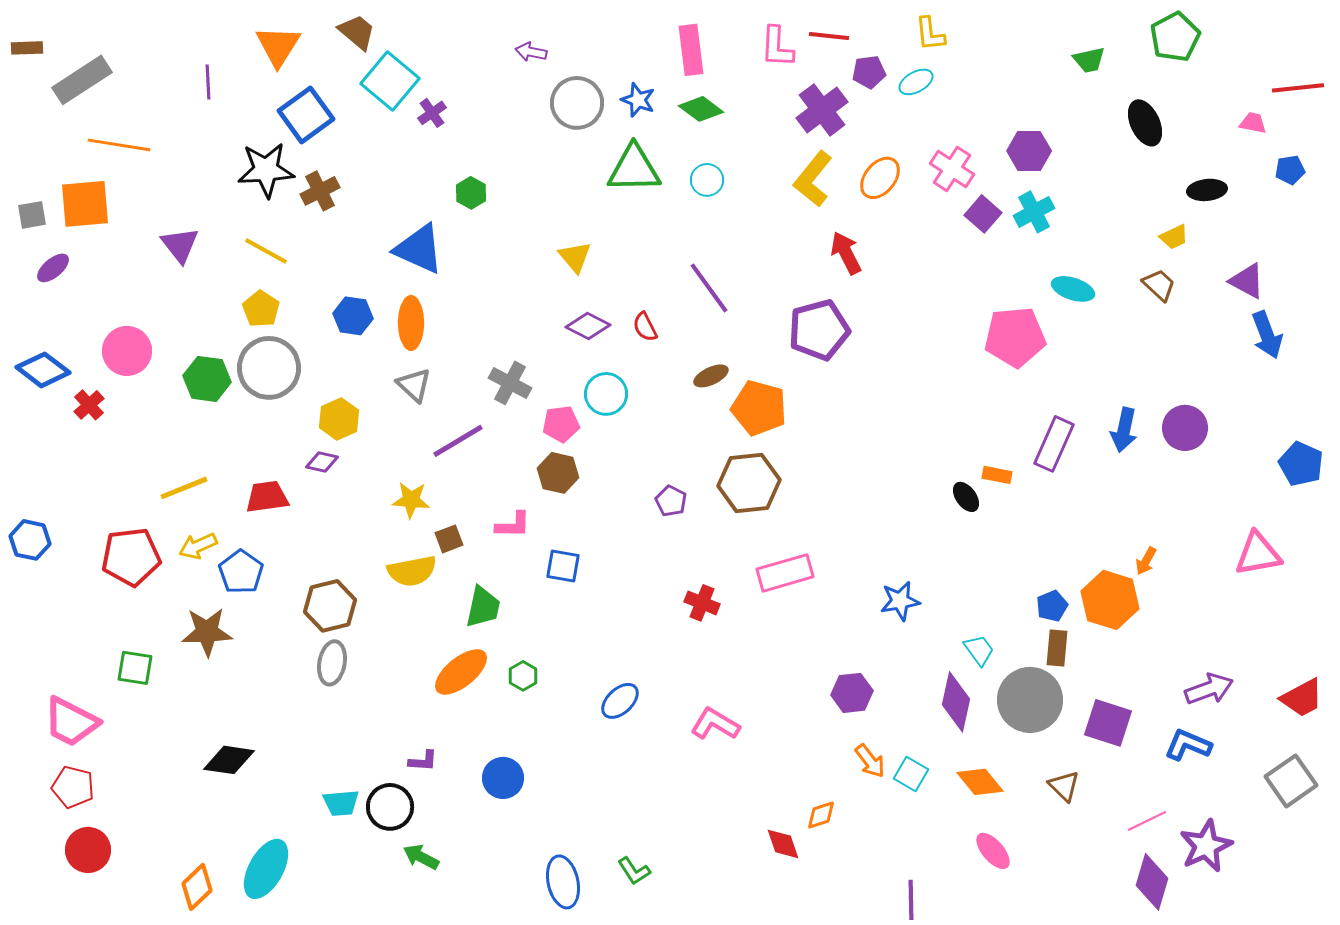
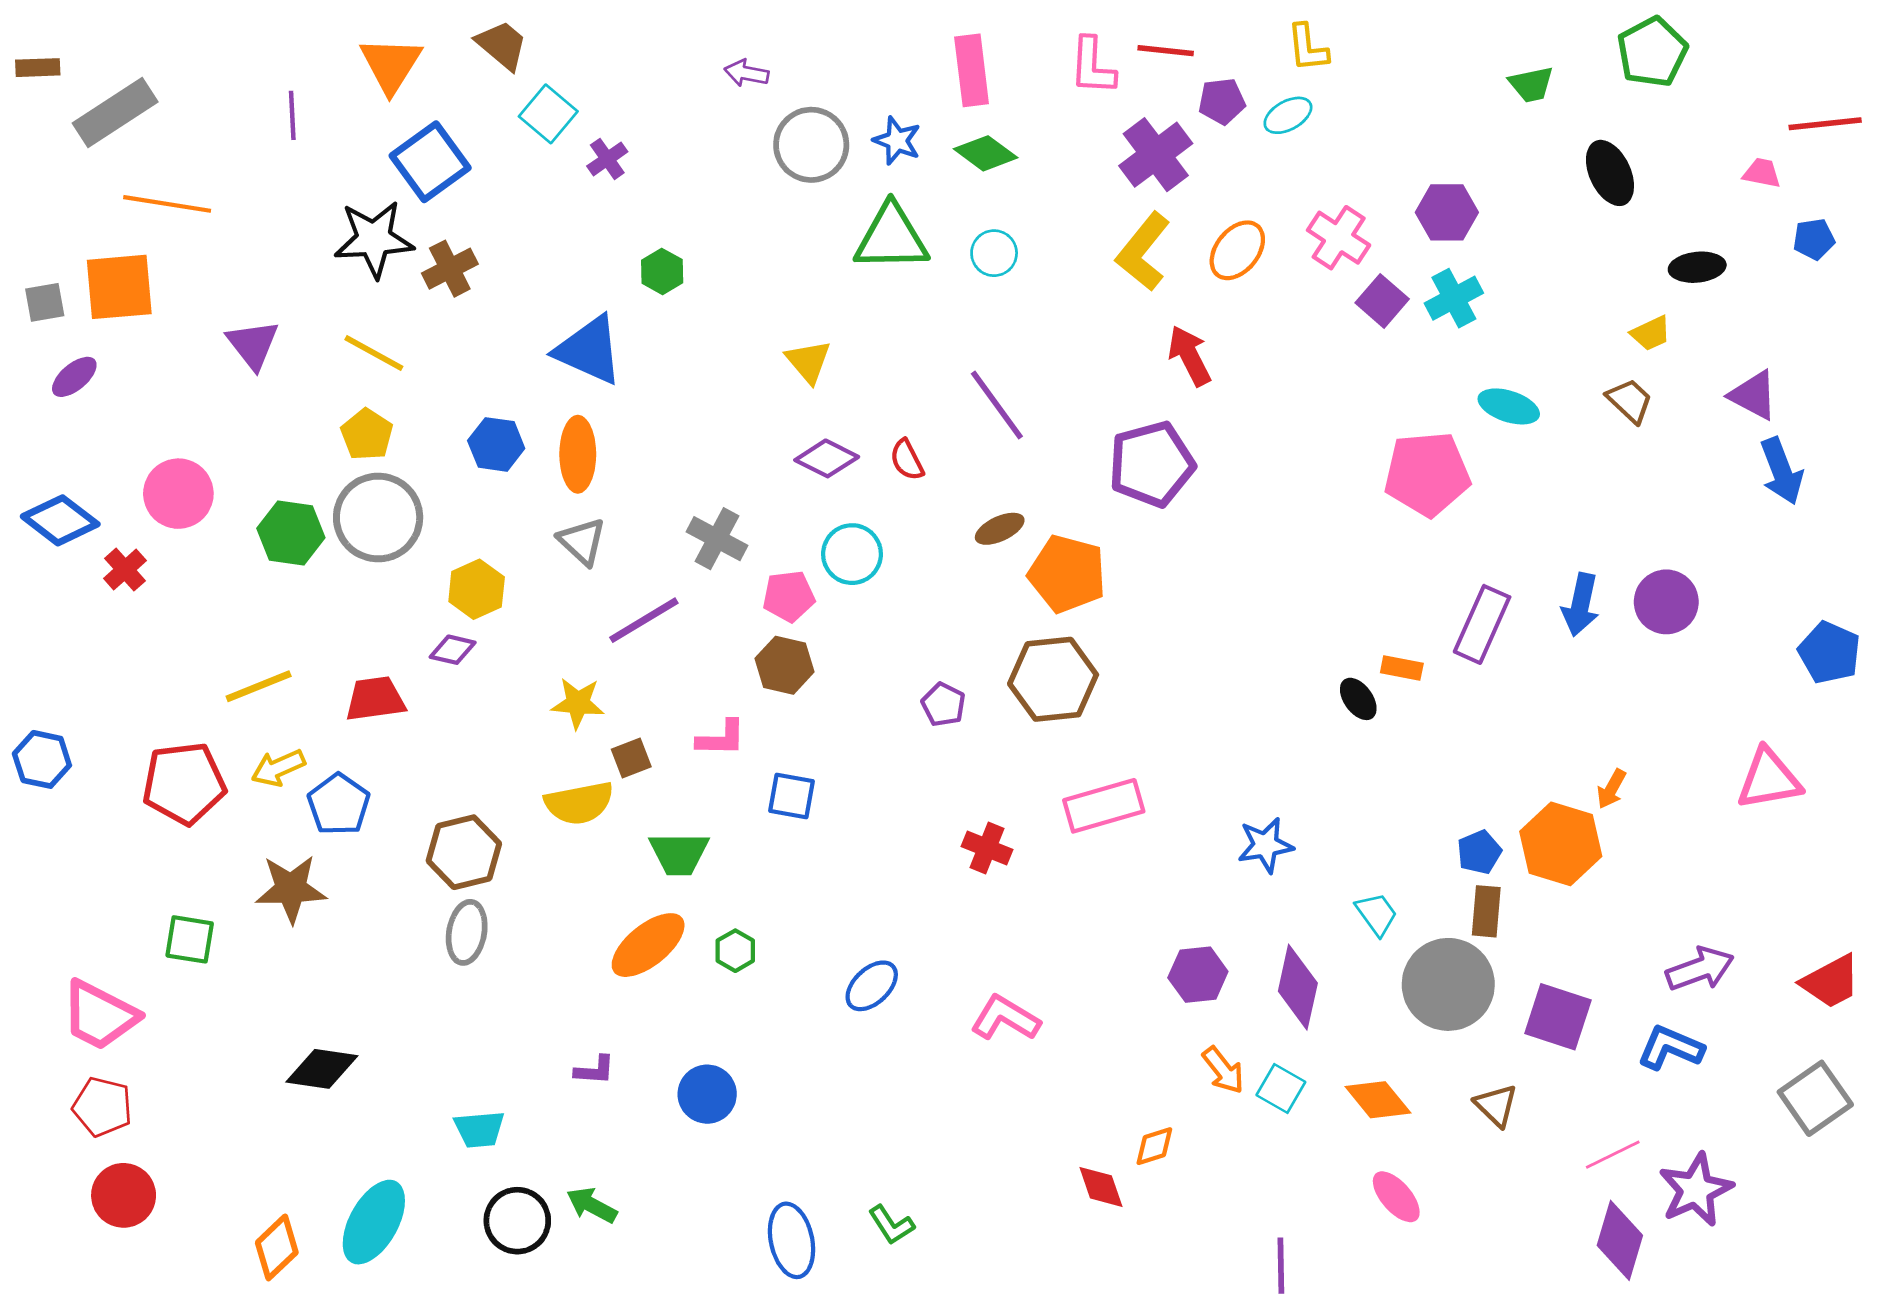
cyan square: (390, 81) -> (548, 114), size x0.7
green trapezoid: (483, 607) -> (679, 854), turned 78
purple diamond: (956, 702) -> (1298, 987), moved
black circle: (390, 807) -> (517, 1221), moved

